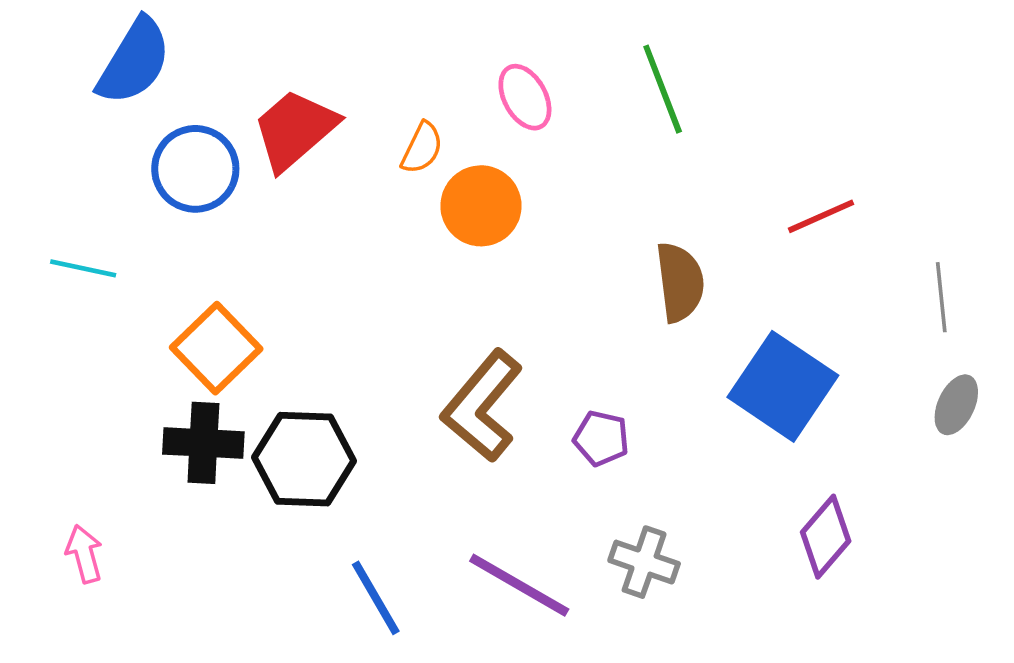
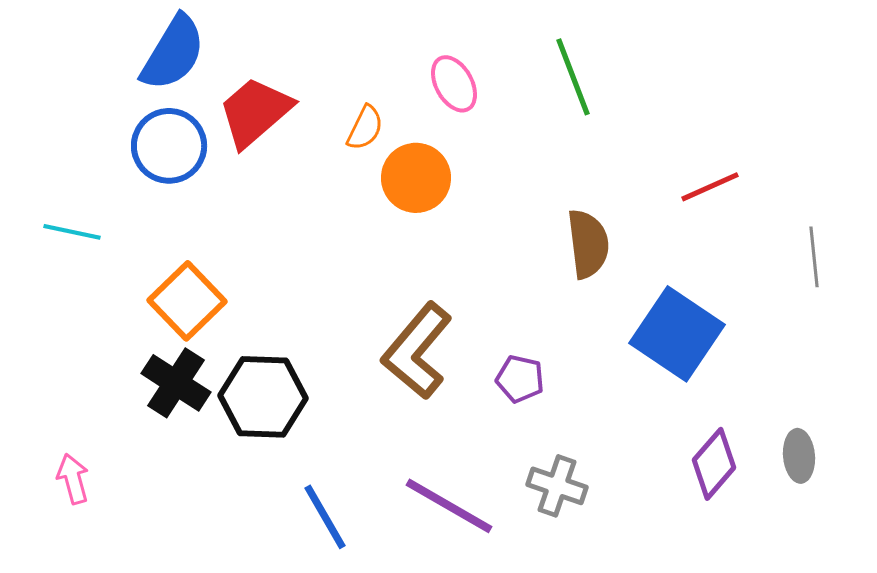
blue semicircle: (134, 61) -> (173, 53), moved
gray ellipse: (956, 405) -> (799, 456), moved, turned -30
black cross: (203, 443) -> (176, 383), turned 30

